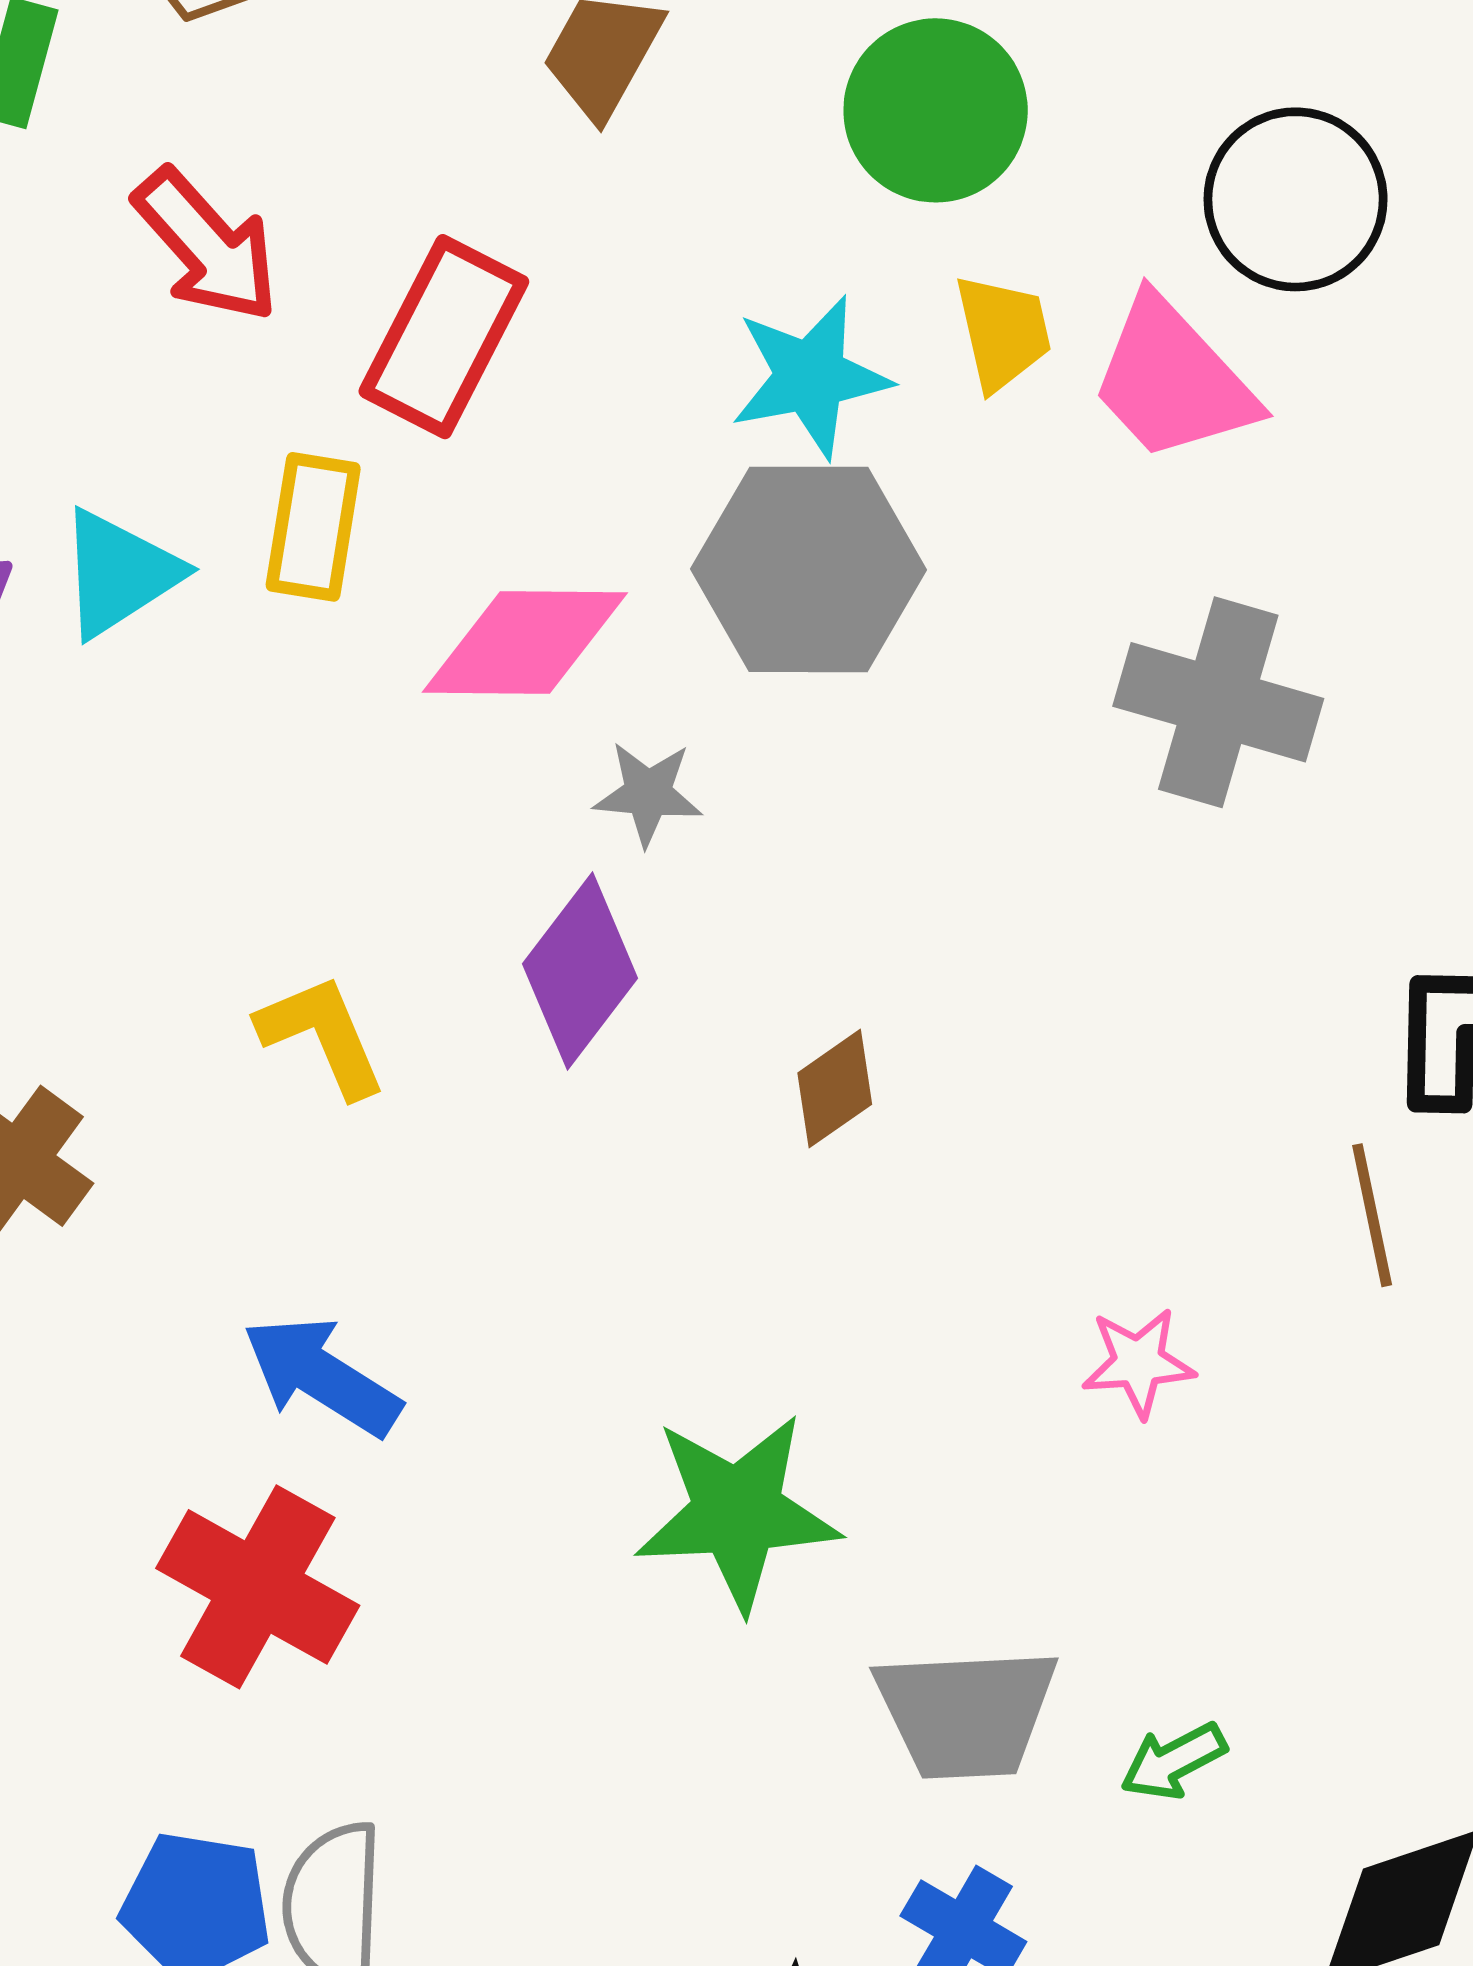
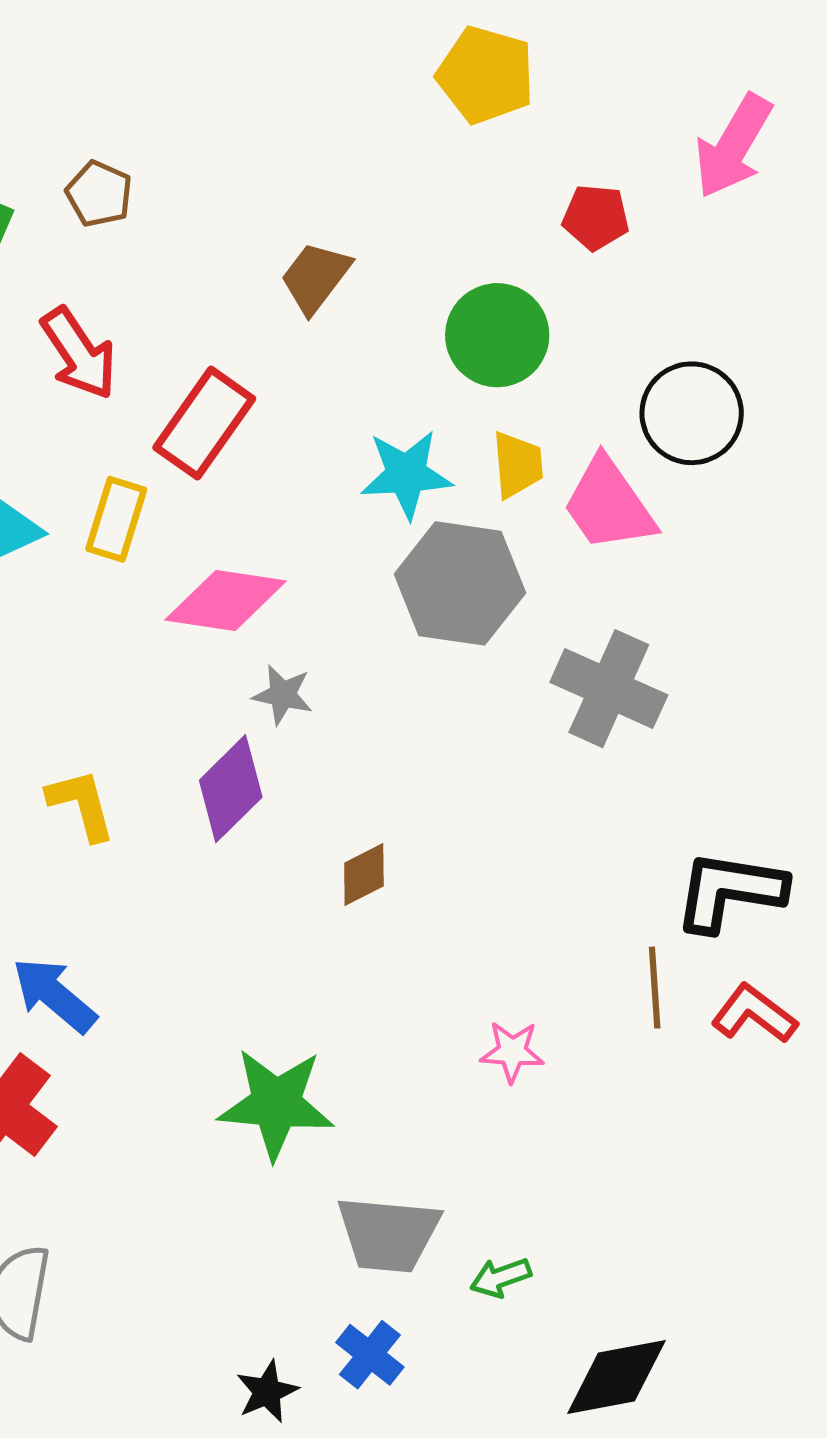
gray hexagon: (808, 569) -> (460, 583), moved

